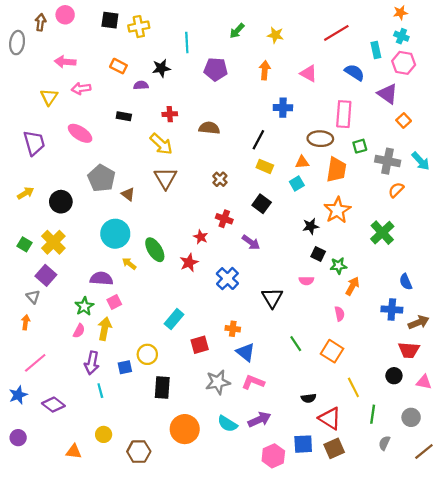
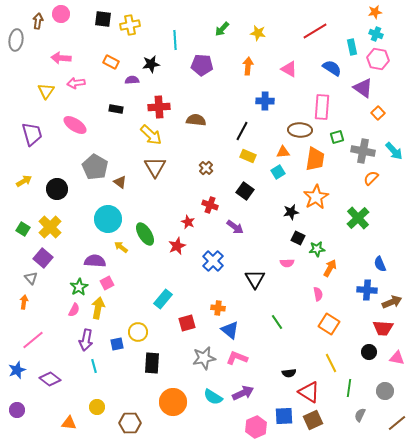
red cross: (170, 114) -> (159, 107), size x1.5
orange square: (332, 351) -> (329, 324), moved

